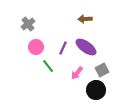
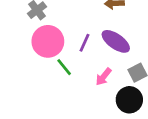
pink circle: (36, 47) -> (48, 41), size x1.5

